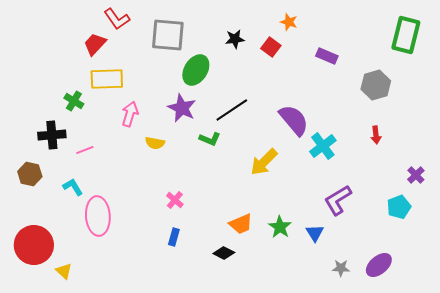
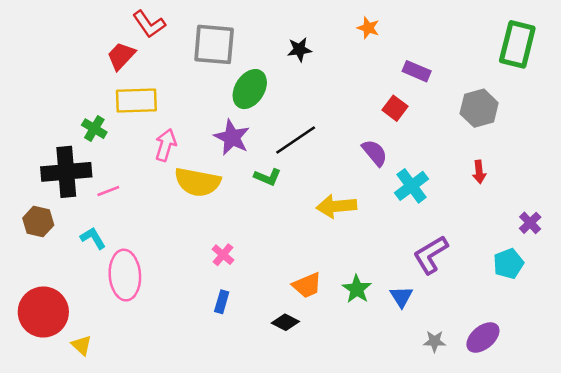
red square: (271, 47) -> (395, 108), moved
purple semicircle: (294, 120) -> (375, 153), size x0.7
black cross: (52, 135) -> (66, 172), size x1.4
yellow semicircle: (155, 143) -> (197, 182), size x1.8
yellow arrow: (264, 162) -> (336, 206), turned 40

